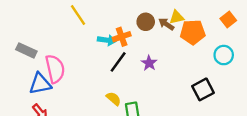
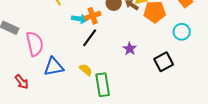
purple star: (149, 63) -> (130, 49), moved
blue triangle: (40, 84) -> (54, 67), moved

